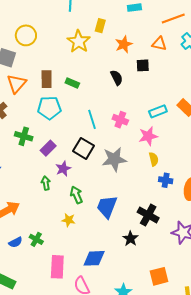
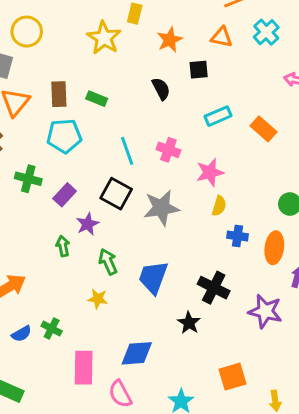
cyan rectangle: (158, 111) -> (218, 116), moved
yellow semicircle: (154, 159) -> (219, 206), turned 32

